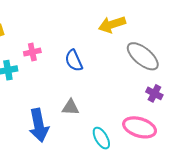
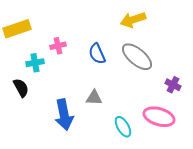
gray ellipse: (143, 56) -> (137, 57), moved

